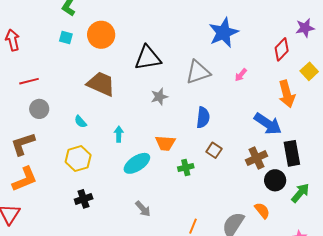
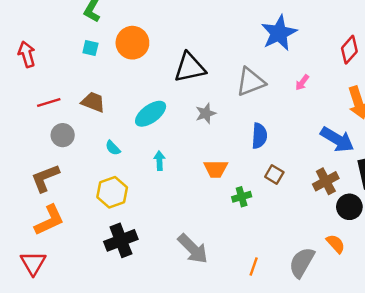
brown trapezoid: (101, 84) -> (93, 102), moved, size x0.7
cyan ellipse: (137, 163) -> (151, 114), moved
black cross: (84, 199) -> (121, 240), size x1.5
gray arrow: (143, 209) -> (193, 249), size x1.6

